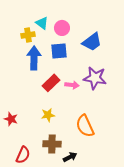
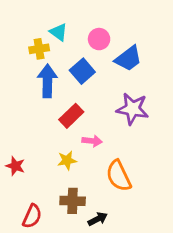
pink circle: (62, 28) -> (99, 39), moved
blue square: (59, 51) -> (82, 71), turned -36
pink arrow: (72, 85) -> (92, 141), moved

